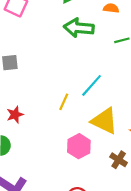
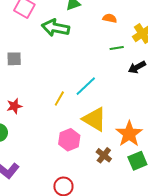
green arrow: (79, 28) -> (55, 28), moved

